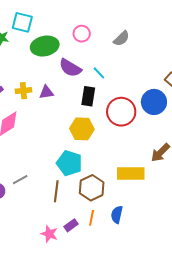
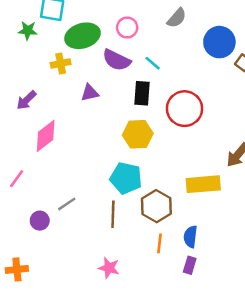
pink circle: (82, 34) -> (127, 28), moved
yellow cross: (23, 91) -> (61, 64), moved
blue circle: (154, 102) -> (219, 42), moved
purple rectangle: (71, 225) -> (190, 265), moved, turned -32

